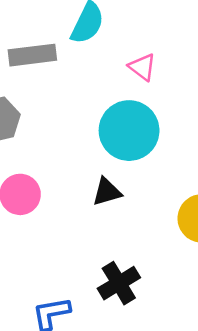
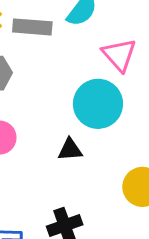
pink triangle: (142, 67) -> (119, 55), size x1.5

